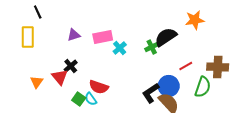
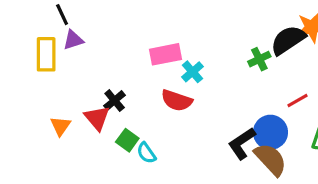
purple triangle: (74, 35) -> (73, 40), moved
black semicircle: (166, 37) -> (288, 40), moved
green cross: (152, 47) -> (259, 59), moved
red semicircle: (99, 87) -> (177, 100), moved
green square: (79, 99) -> (127, 140), moved

